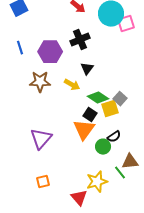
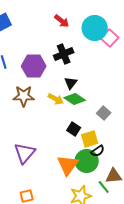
pink square: (126, 24) -> (110, 38), turned -30
green diamond: (98, 98) -> (75, 99), moved
yellow square: (110, 109) -> (90, 139), moved
orange triangle: (84, 130) -> (68, 165), moved
green circle: (103, 147) -> (87, 161), size x1.5

